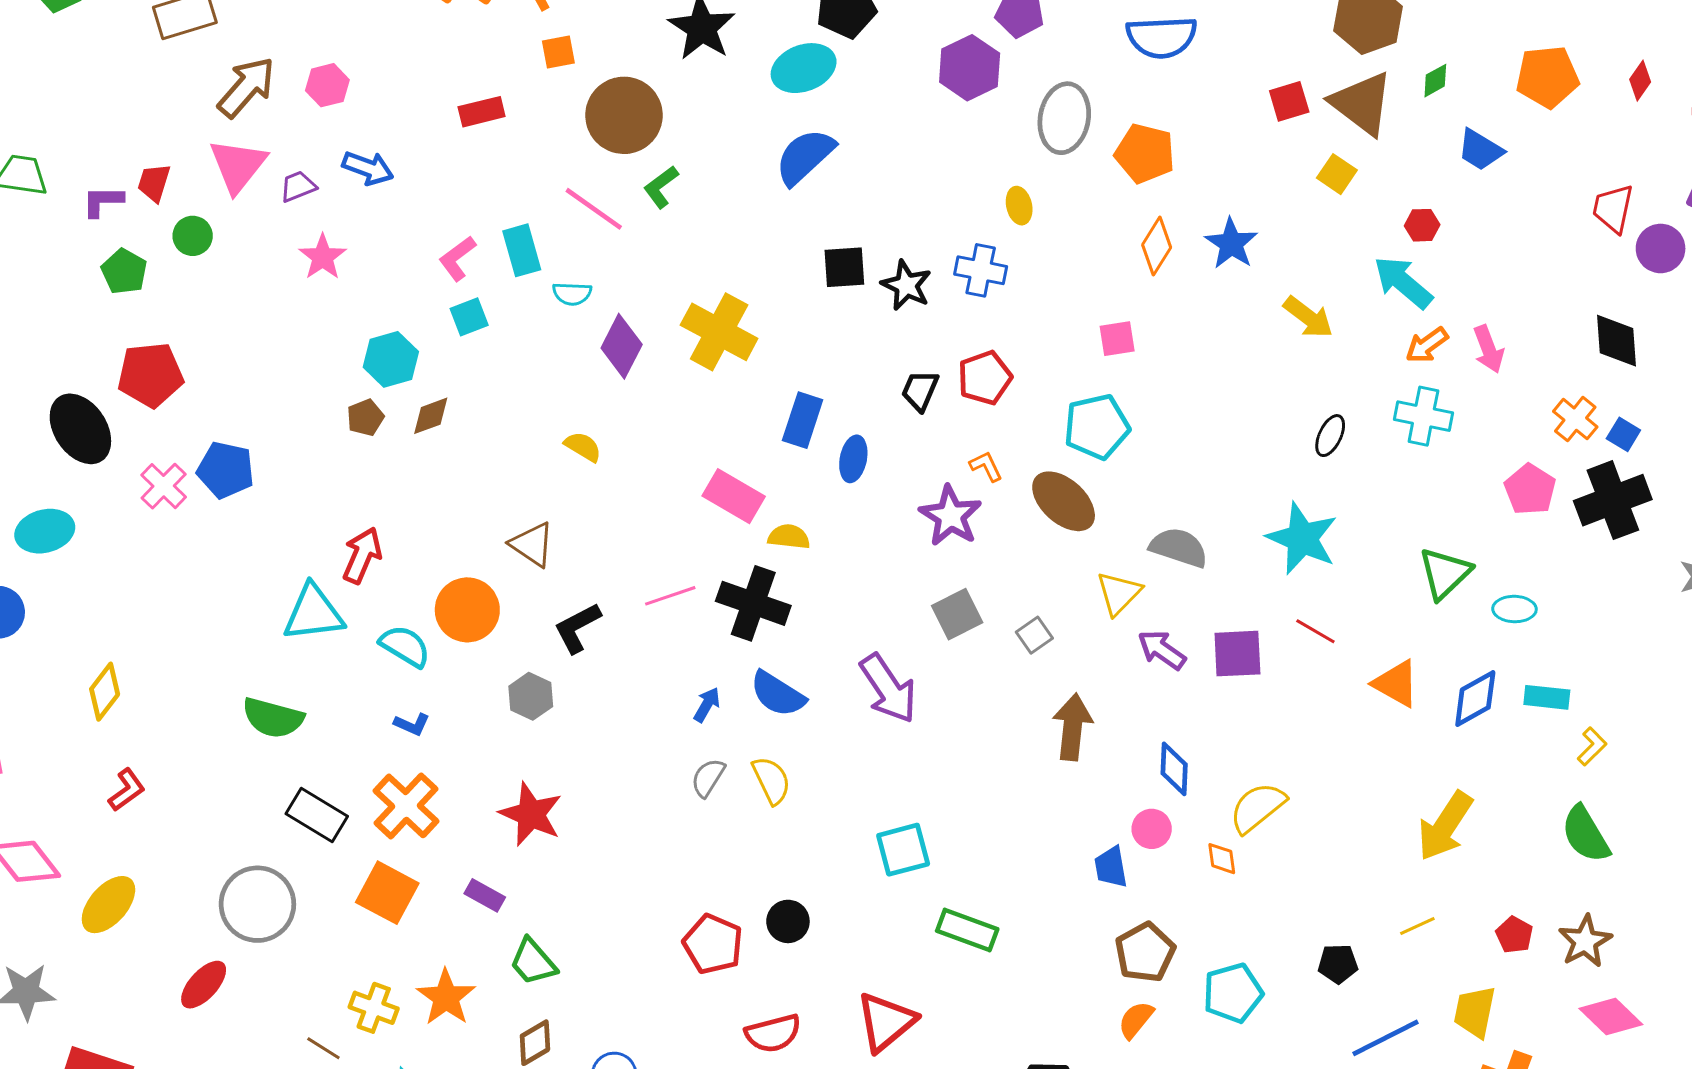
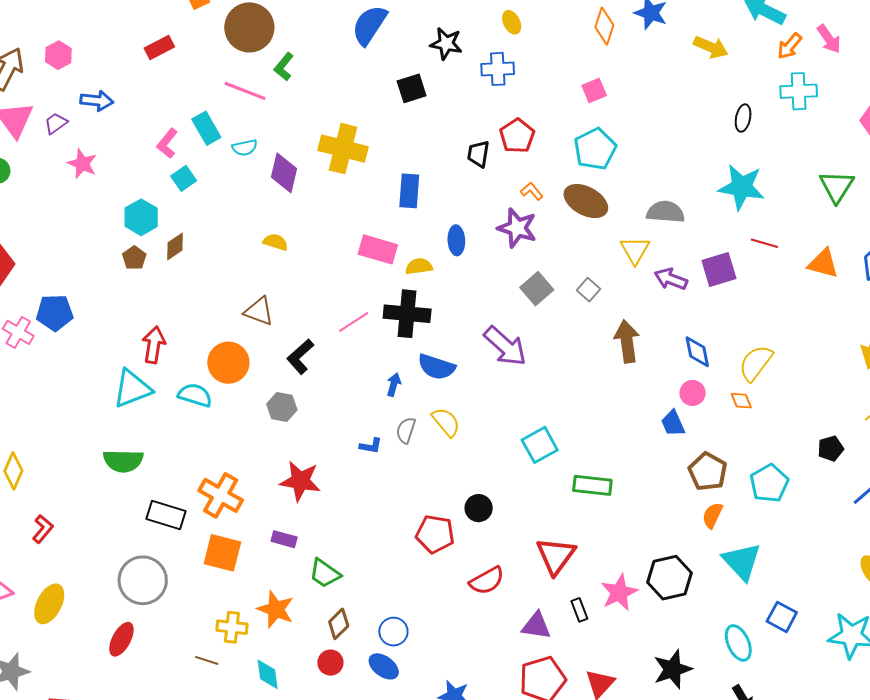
black star: (906, 285) -> (446, 44), moved
blue ellipse: (853, 459) -> (456, 240), moved
blue L-shape: (412, 724) -> (371, 446), moved

